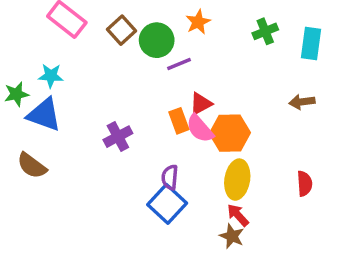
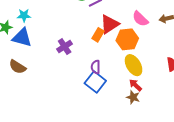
red triangle: (201, 104) -> (110, 24), size x1.5
orange rectangle: (179, 121) -> (98, 35), turned 56
pink semicircle: (200, 129) -> (140, 19), moved
yellow ellipse: (237, 180) -> (134, 65), turned -35

